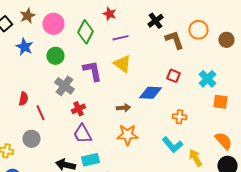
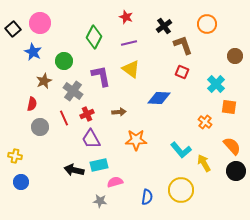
red star: (109, 14) -> (126, 17), moved
brown star: (27, 16) -> (44, 81), moved
pink circle: (53, 24) -> (40, 23), moved
orange circle: (198, 30) -> (207, 24), moved
brown circle: (226, 40) -> (235, 56), moved
red square: (173, 76) -> (182, 72), moved
brown arrow: (123, 108) -> (119, 112), moved
red line: (40, 113) -> (64, 118), moved
orange cross: (179, 117) -> (205, 122), moved, turned 32
gray circle: (31, 139) -> (40, 127), moved

